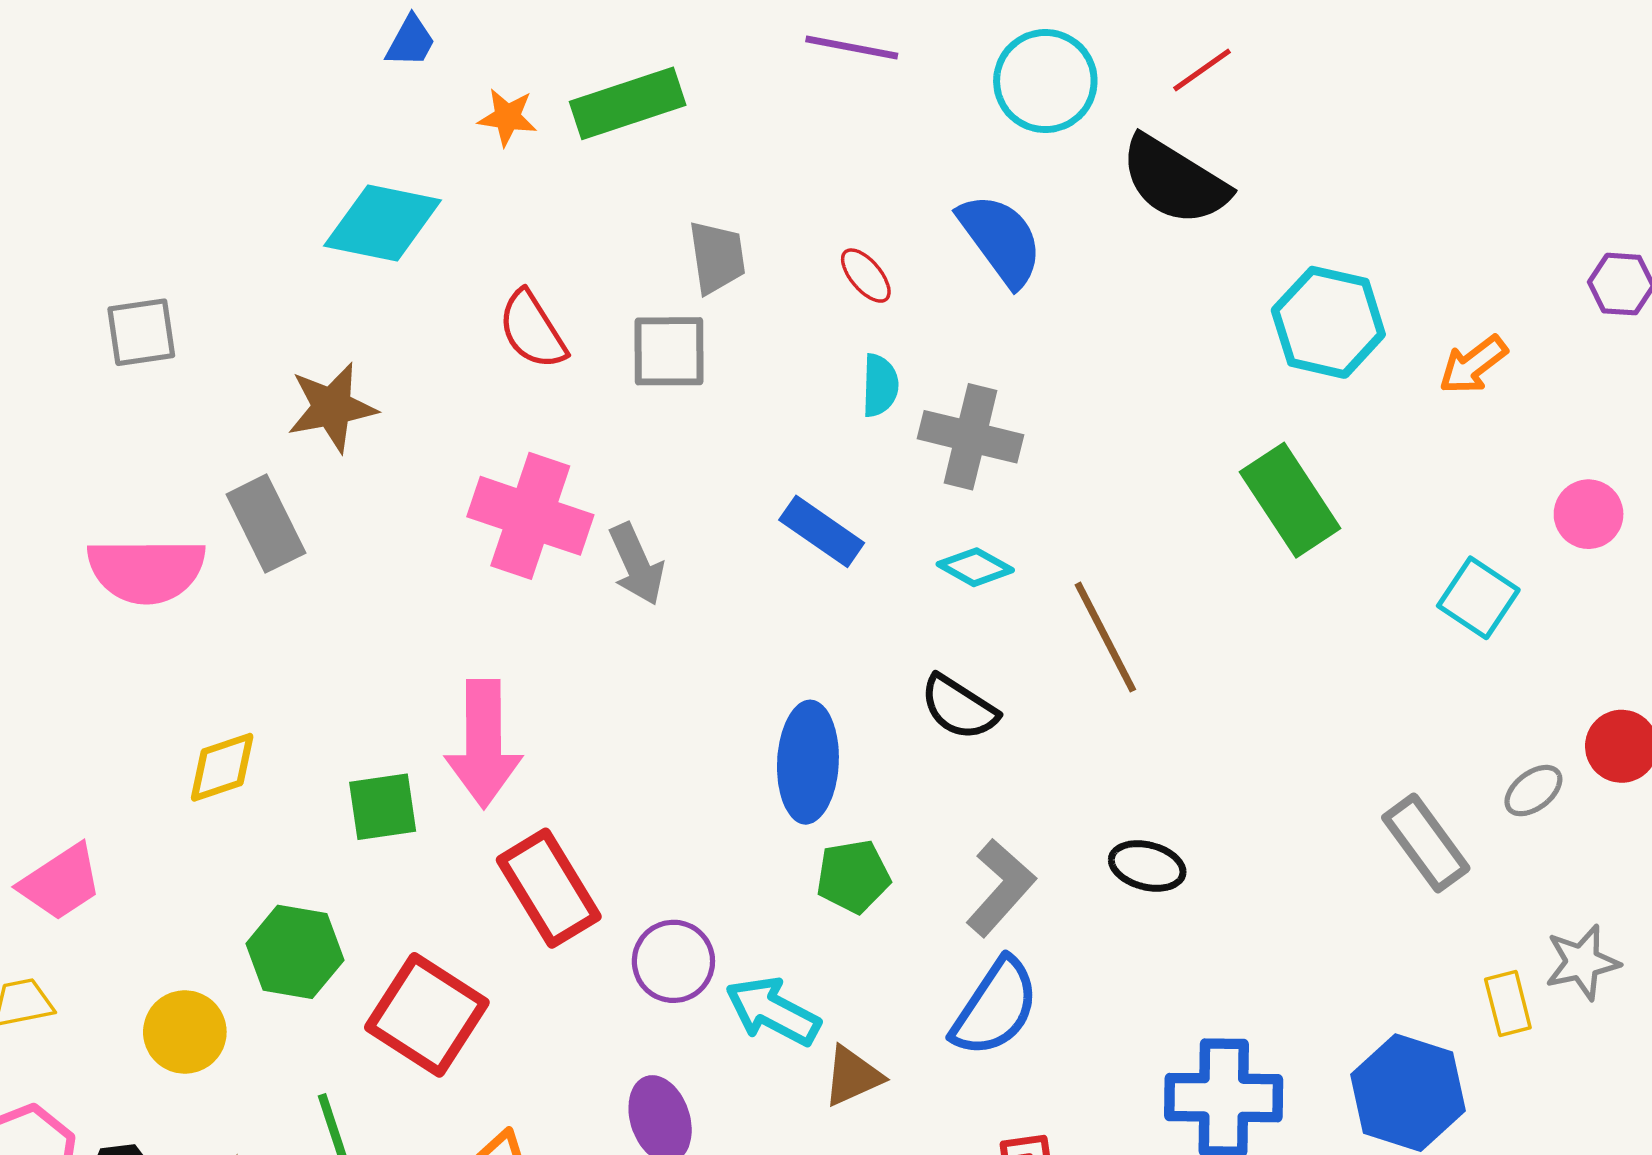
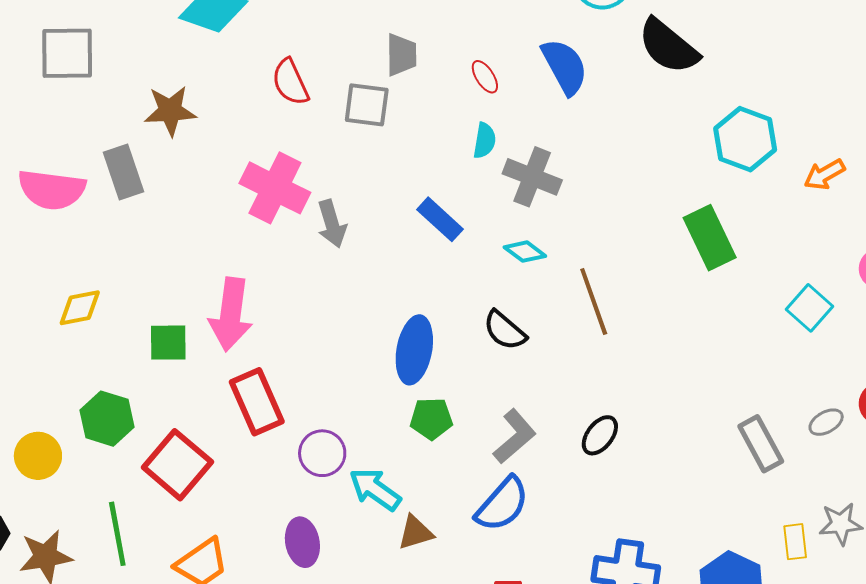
gray square: (141, 332) -> (67, 53), size x1.4
black ellipse: (1147, 866) -> (600, 435), turned -75

